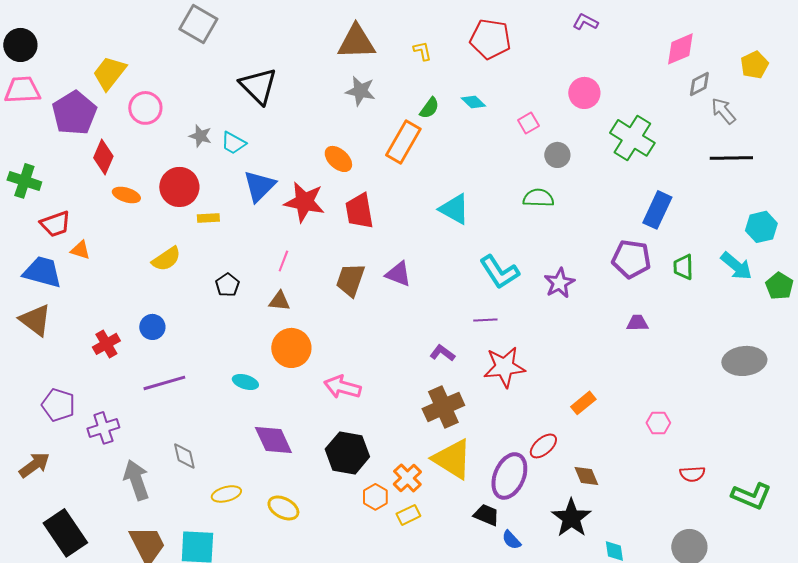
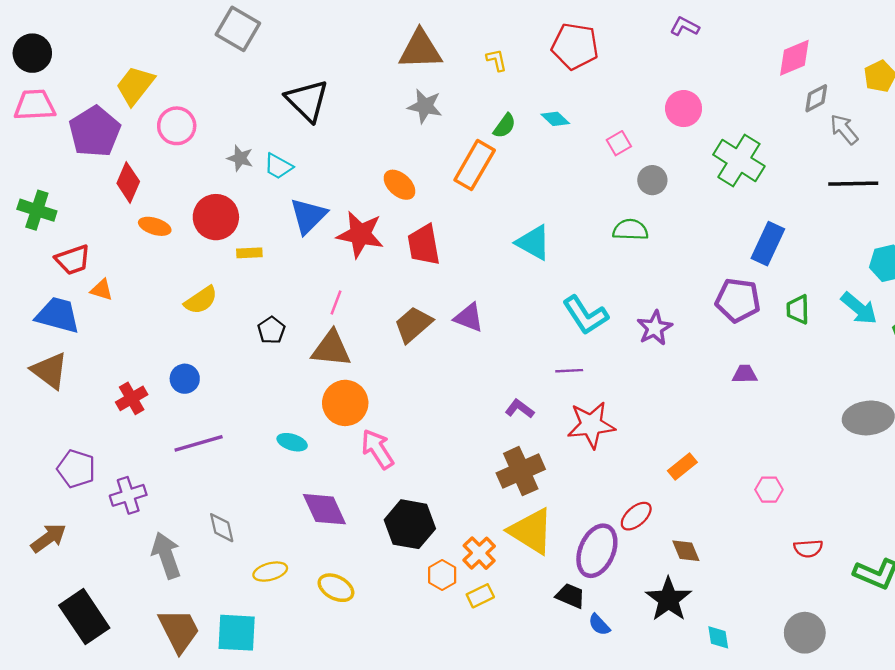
brown trapezoid: (350, 280) -> (413, 324), turned 30
brown triangle: (279, 301) -> (331, 349), size x1.6
pink arrow: (342, 387) -> (378, 449), moved, turned 42

